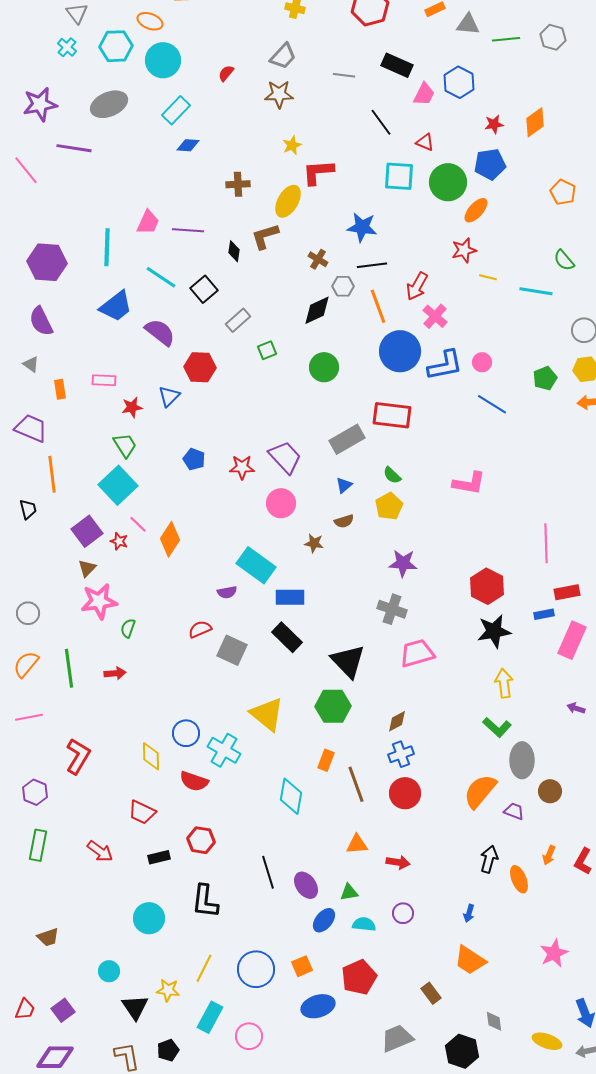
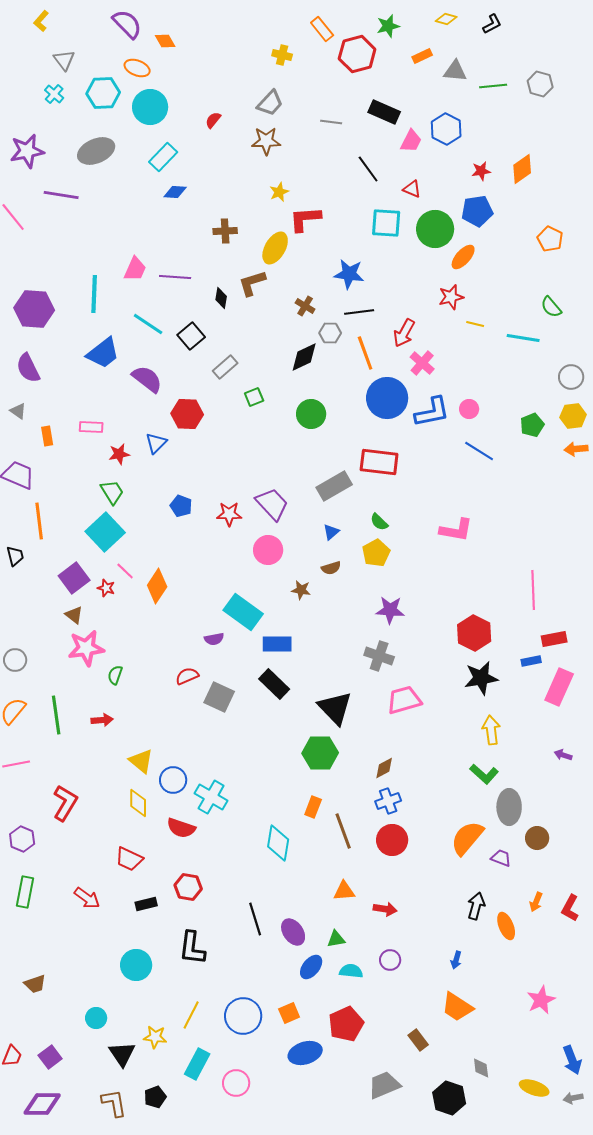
brown triangle: (87, 568) -> (74, 615), turned -36
yellow triangle: (267, 714) -> (141, 761), moved, size x0.7

